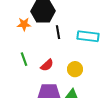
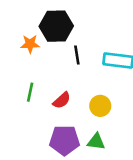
green line: (24, 59) -> (30, 92), turned 32

